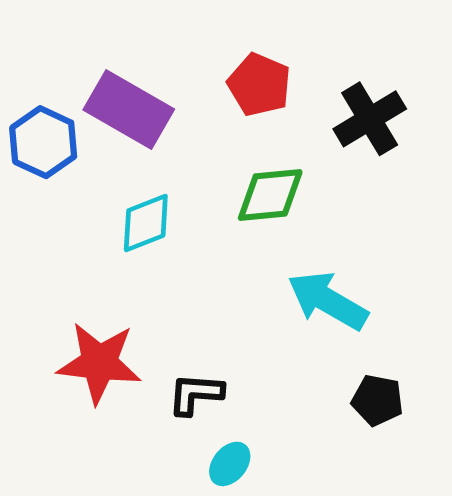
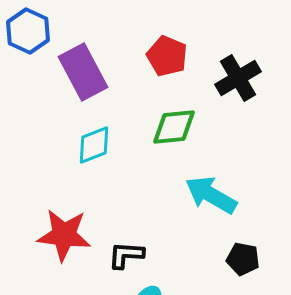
purple rectangle: (129, 110) -> (83, 72), turned 32
blue hexagon: (43, 142) -> (28, 31), moved

